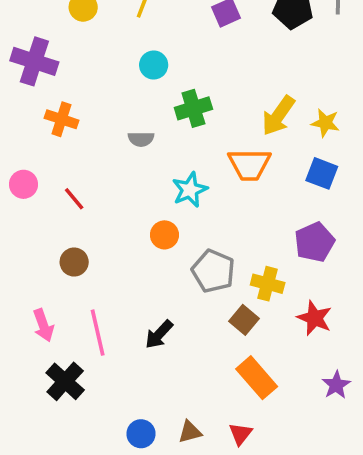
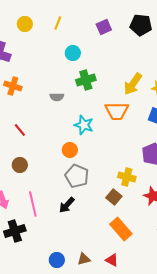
cyan circle: (154, 65) -> (73, 53), moved
cyan star: (190, 190) -> (84, 125), turned -30
gray pentagon: (213, 271) -> (77, 176), moved
black cross: (65, 381) -> (15, 231), turned 30
red triangle: (240, 434) -> (112, 260), turned -40

